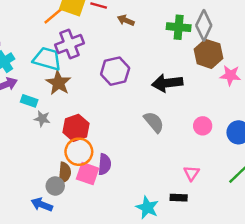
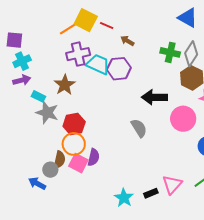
cyan trapezoid: (47, 59) -> (98, 64), moved
purple hexagon: (115, 71) -> (119, 69), moved
gray star: (42, 119) -> (47, 113), size x1.6
pink circle: (203, 126) -> (183, 119), moved, size x1.6
pink triangle: (191, 173) -> (172, 185), moved, size x1.5
black rectangle: (179, 198) -> (151, 193), turned -32

